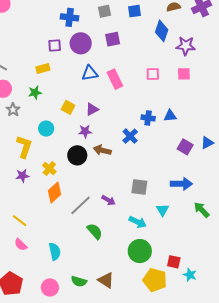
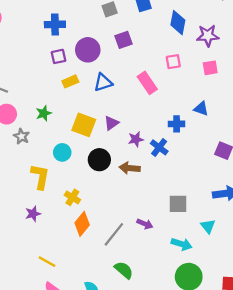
blue cross: (70, 17) -> (55, 24), moved
yellow rectangle: (43, 69) -> (70, 81), moved
pink square: (153, 74) -> (173, 62), moved
pink rectangle: (115, 79) -> (147, 83), moved
yellow square: (68, 107) -> (84, 125), size x1.5
blue triangle: (170, 116) -> (201, 109), moved, turned 32
purple star: (85, 131) -> (136, 139), moved
black circle: (77, 155) -> (99, 160), moved
purple star: (22, 176) -> (33, 214), moved
green semicircle: (95, 231) -> (124, 270), moved

